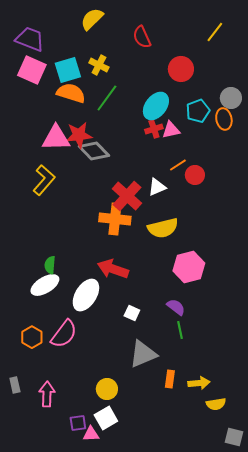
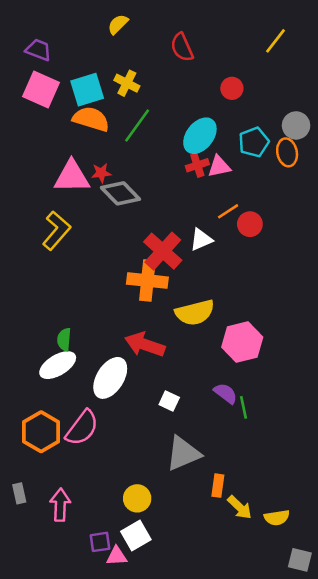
yellow semicircle: (92, 19) -> (118, 24), size x0.7
purple trapezoid: (30, 39) -> (38, 50), size x0.7
red circle: (181, 69) -> (232, 88), size x0.7
red star: (79, 135) -> (101, 173), size x0.6
yellow semicircle: (163, 228) -> (195, 313), moved
green line: (180, 330) -> (243, 407), moved
orange hexagon: (32, 337) -> (41, 432), size x1.4
yellow arrow: (199, 383) -> (240, 507), moved, turned 50

